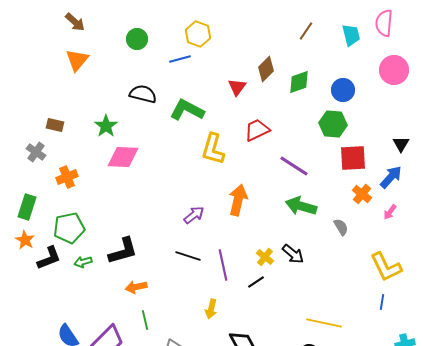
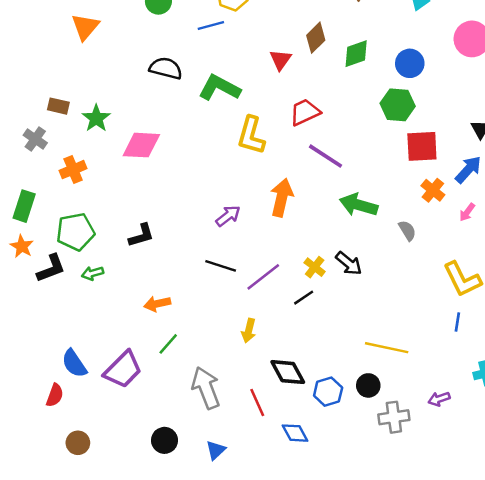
green star: (106, 126) -> (96, 118), moved
purple line: (294, 166) -> (326, 156), moved
black L-shape: (123, 251) -> (141, 235), moved, size x0.7
purple line: (223, 265) -> (263, 277), turned 64
green line: (145, 320) -> (168, 344), turned 54

